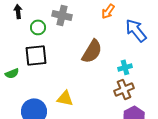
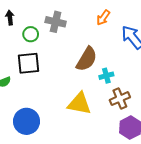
cyan cross: (125, 67) -> (106, 76), moved
yellow triangle: (65, 98) -> (79, 104), moved, size x1.4

